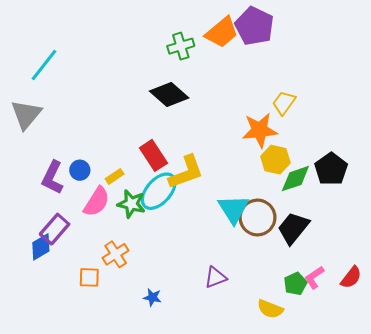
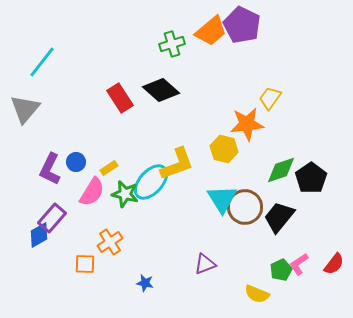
red rectangle: (153, 155) -> (120, 98), moved
yellow hexagon: (275, 160) -> (224, 149), moved
black pentagon: (331, 169) -> (311, 178), moved

